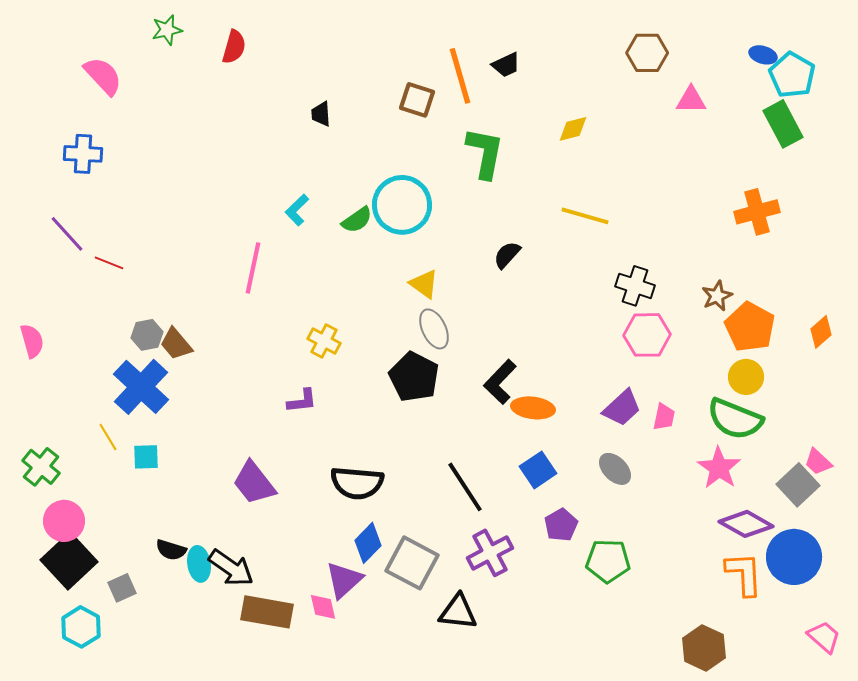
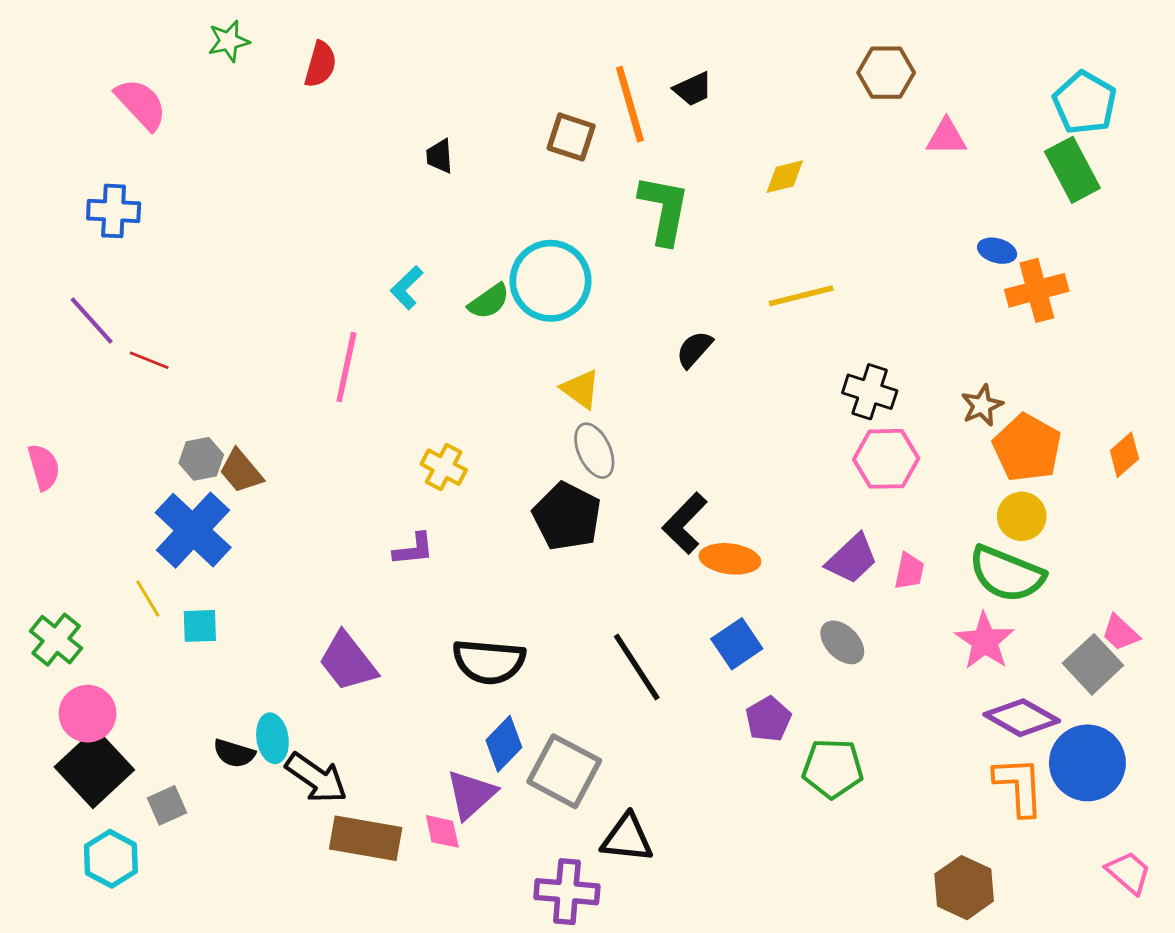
blue ellipse: (763, 55) -> (997, 251), moved
yellow line: (585, 216) -> (801, 296), turned -30
purple cross: (490, 553) -> (567, 892), moved, turned 33
cyan ellipse: (199, 564) -> (272, 738), moved

